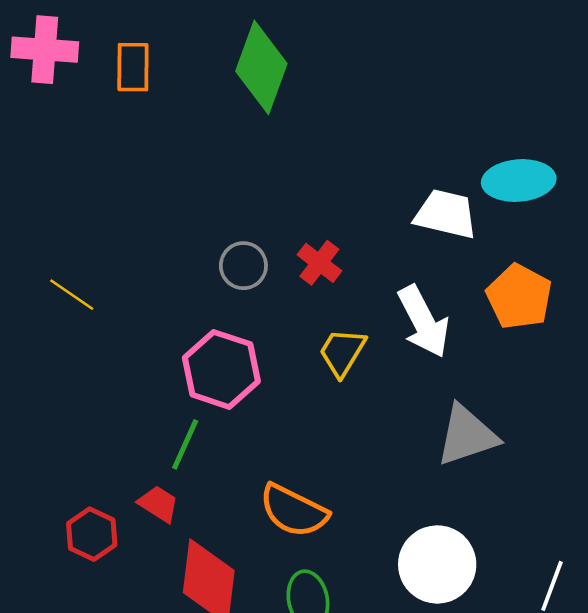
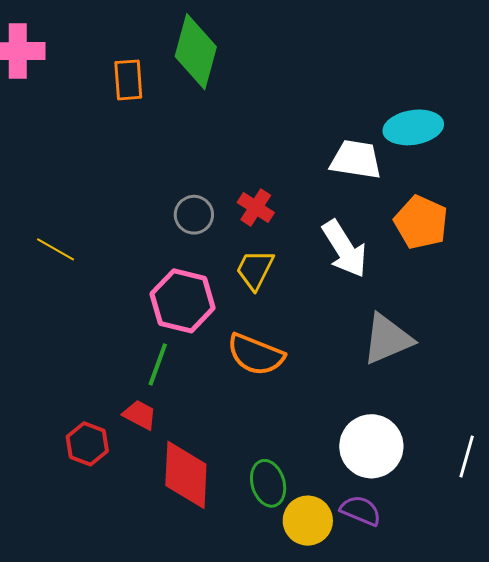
orange rectangle: (133, 67) -> (128, 80), moved
yellow trapezoid: (342, 352) -> (255, 270), moved
orange semicircle: (294, 511) -> (256, 355), moved

